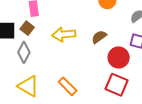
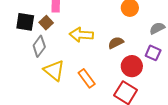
yellow triangle: (28, 86) -> (54, 71), moved
orange rectangle: (68, 86) -> (87, 78), moved

